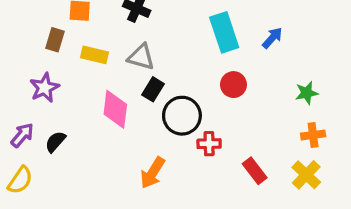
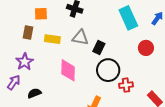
red circle: (233, 85) -> (146, 48), moved
black rectangle: (153, 89) -> (99, 48), moved
purple arrow: (22, 135) -> (14, 82), moved
black semicircle: (55, 142) -> (34, 93), turned 32

